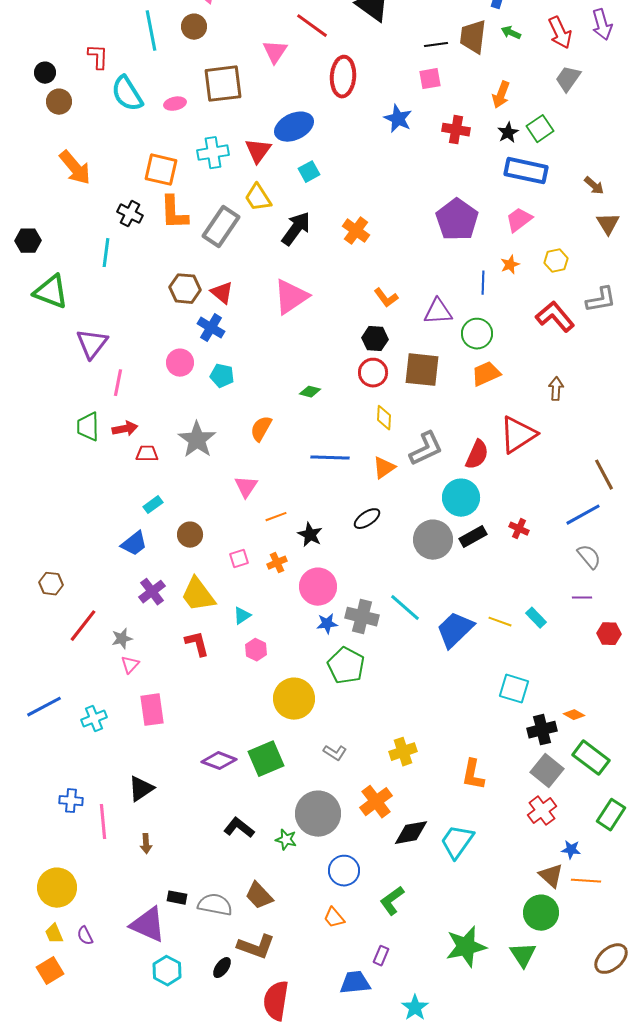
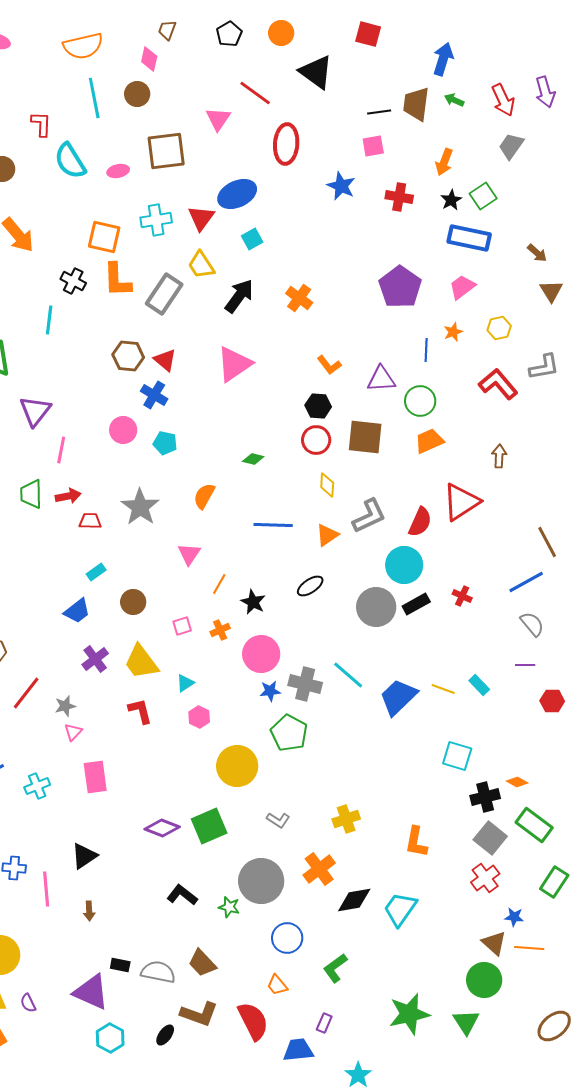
orange line: (276, 517) -> (219, 584), turned -40
red semicircle: (276, 1001) -> (253, 1021), moved, turned 144

